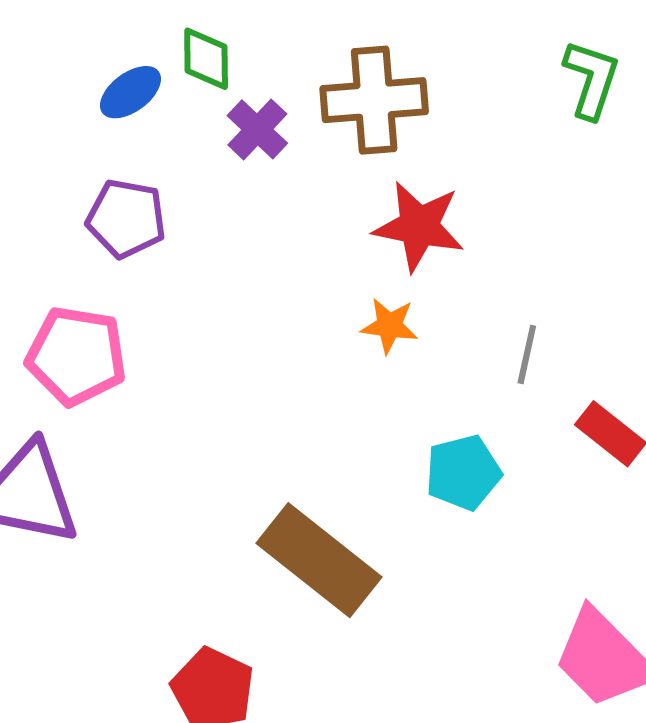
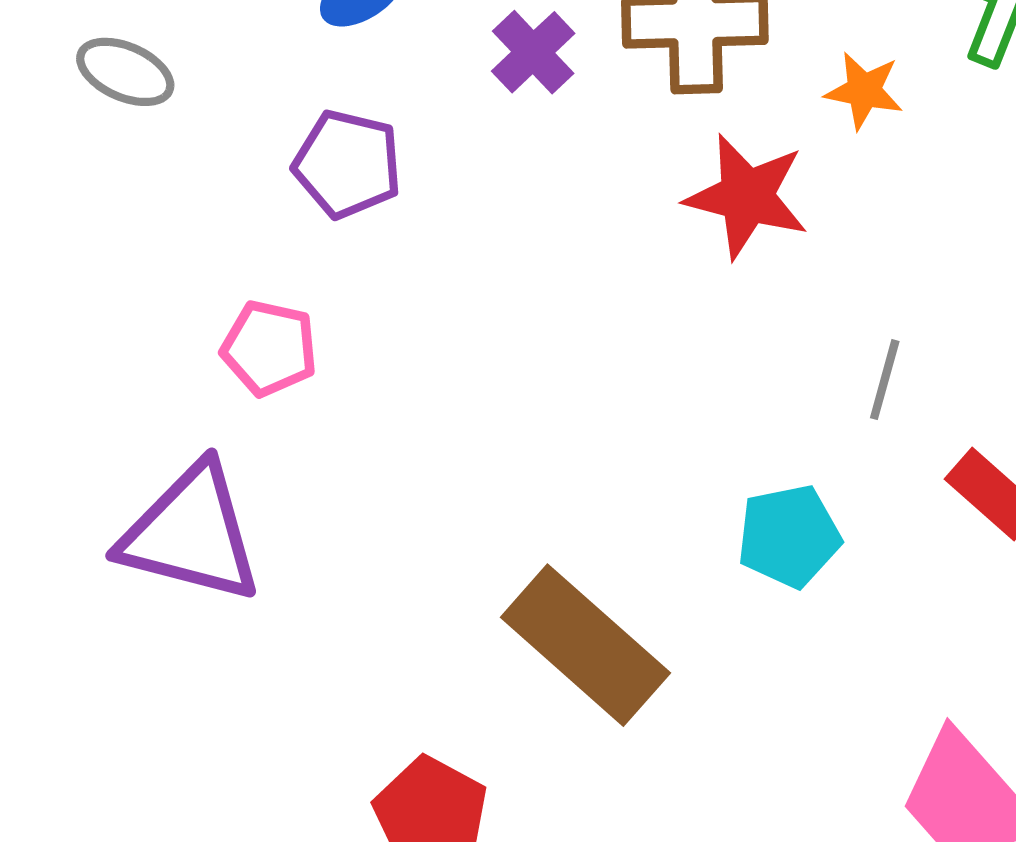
orange star: (389, 326) -> (864, 91), moved
pink pentagon: (76, 356) -> (269, 348), size x0.7

